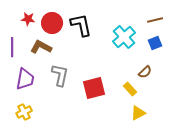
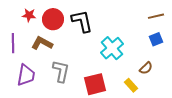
cyan cross: (124, 37) -> (112, 48), moved

